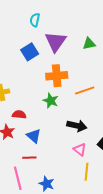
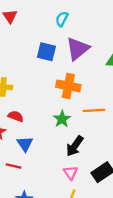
blue square: (30, 52) -> (46, 52), turned 30
green star: (51, 101) -> (62, 119), moved
black arrow: (77, 126) -> (75, 146), turned 96

